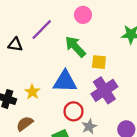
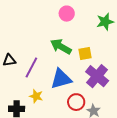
pink circle: (83, 15) -> (67, 14), moved
purple line: (42, 30) -> (31, 68), moved

